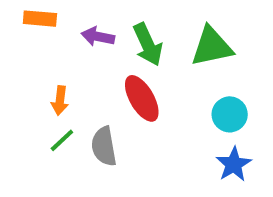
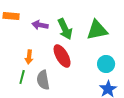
orange arrow: (60, 100) -> (29, 57), moved
green line: (62, 140) -> (22, 77), turned -32

